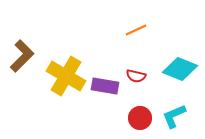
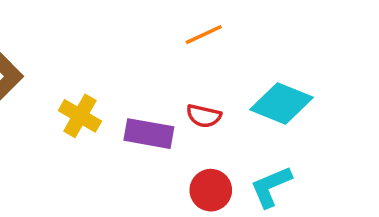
yellow cross: (66, 76) -> (80, 116), size x0.6

